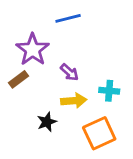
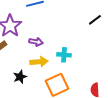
purple arrow: (69, 72) -> (36, 42), turned -32

